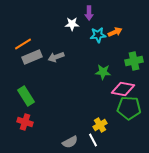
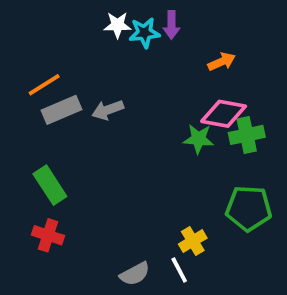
white star: (72, 24) -> (117, 25), moved
cyan star: (98, 35) -> (144, 33), moved
green cross: (134, 61) -> (247, 135), moved
pink diamond: (123, 89) -> (224, 114), moved

